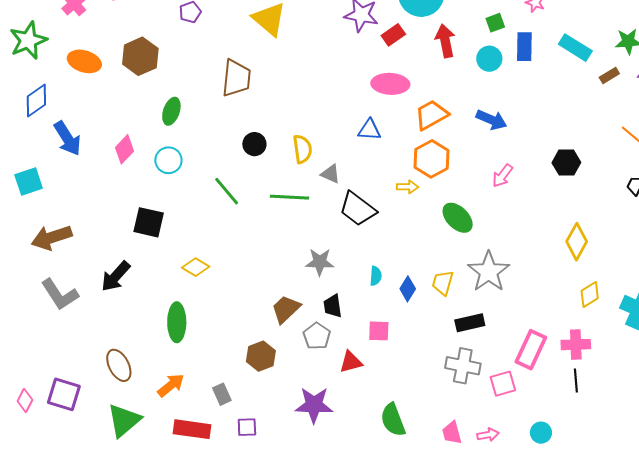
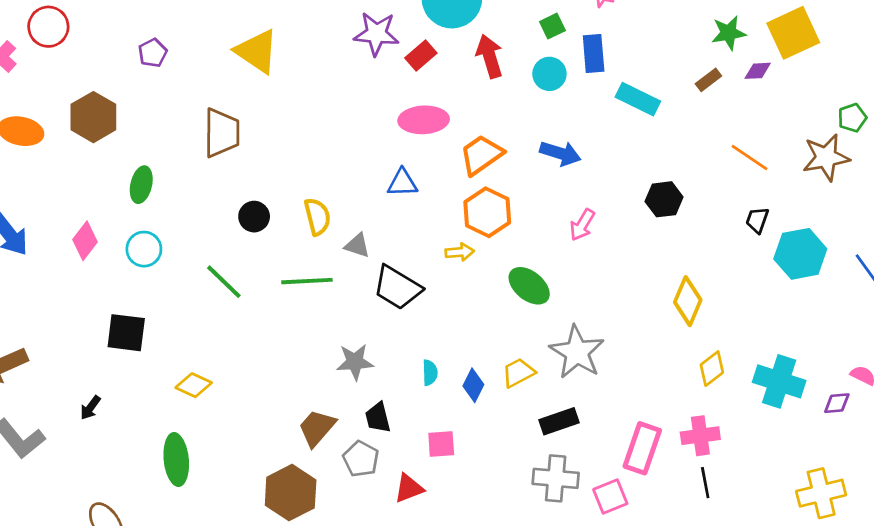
cyan rectangle: (575, 48) -> (638, 99), moved
black arrow: (116, 276) -> (90, 408), size x0.6
yellow trapezoid: (443, 283) -> (518, 373), turned 52
brown hexagon: (261, 356) -> (291, 493), size x1.4

